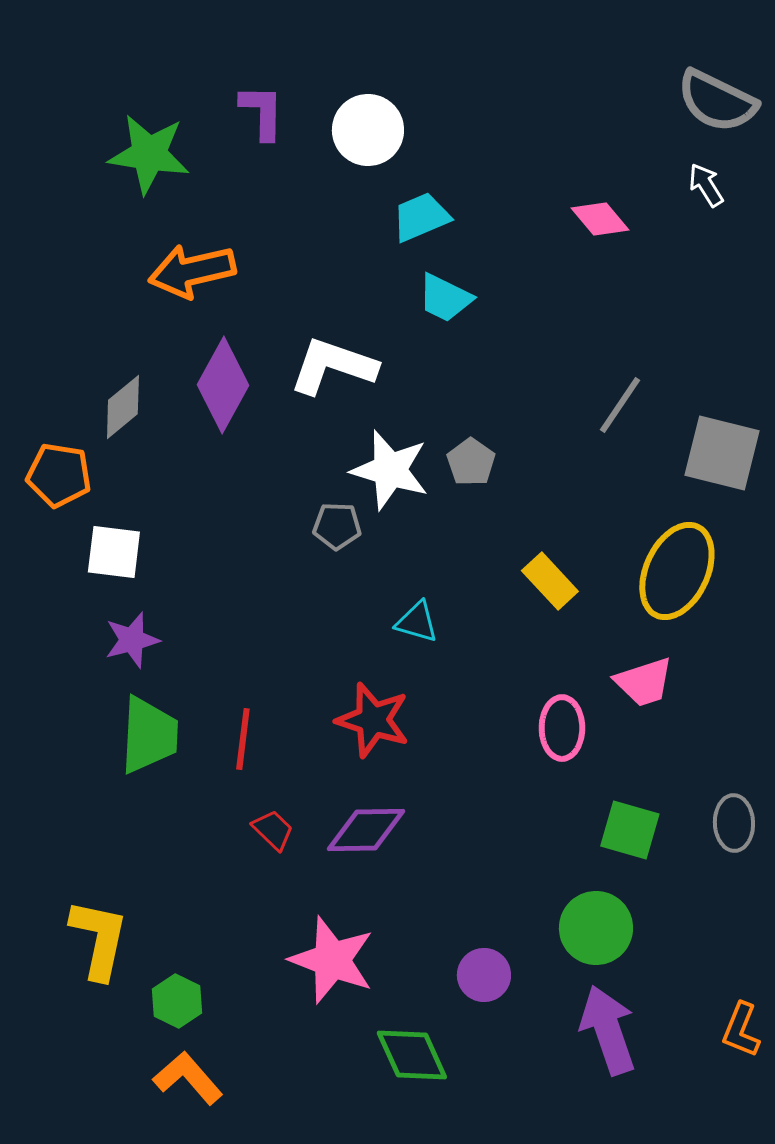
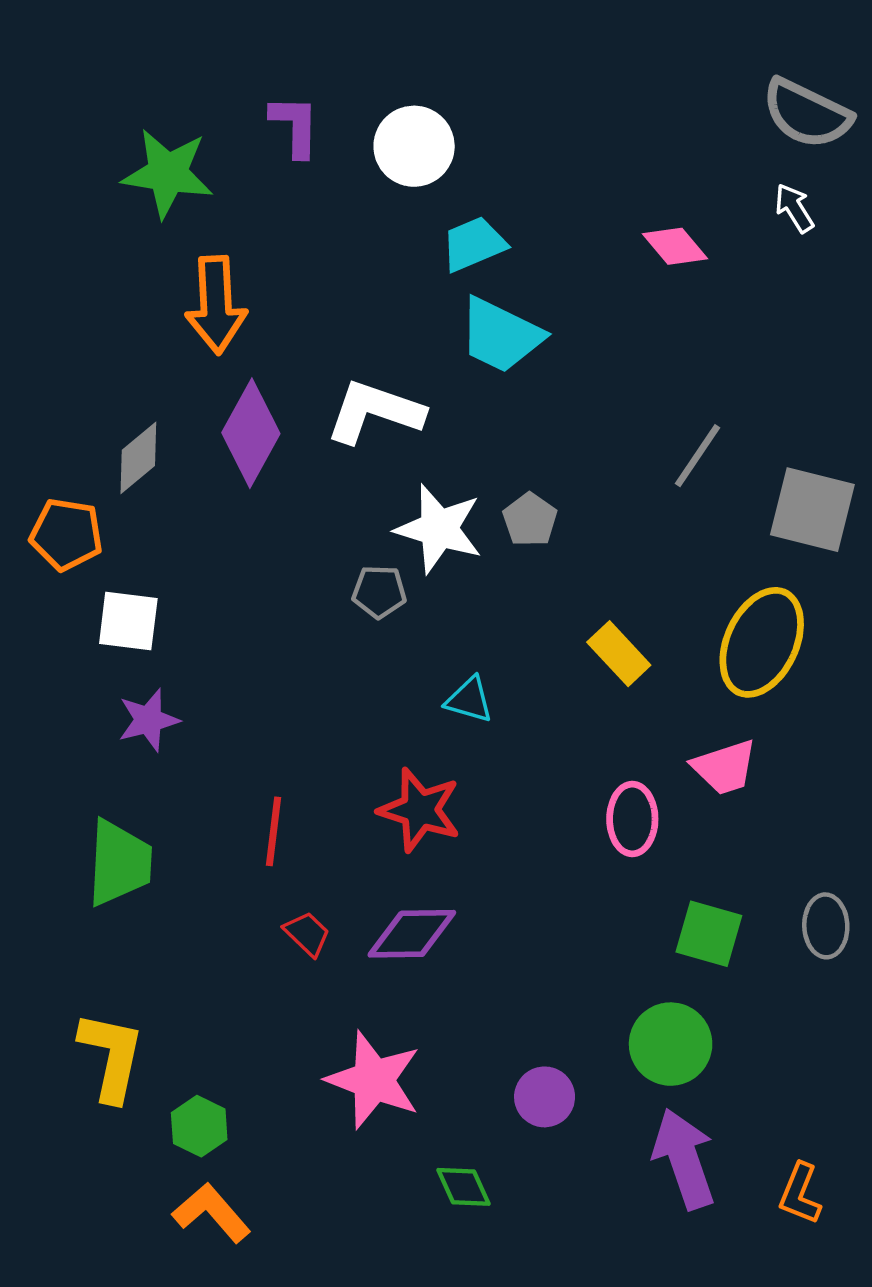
orange arrow: (192, 271) -> (216, 305), turned -80
cyan trapezoid: (445, 298) -> (501, 335), size x1.4
green trapezoid: (149, 735) -> (119, 863), moved
orange L-shape: (741, 1030) -> (800, 1194), moved
green diamond: (412, 1055) -> (464, 1187), size x0.7

